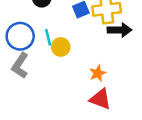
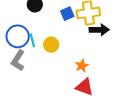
cyan line: (48, 37) -> (32, 40), moved

